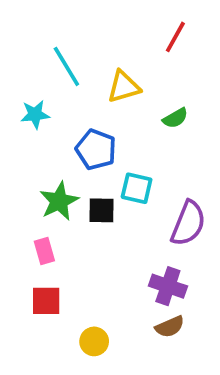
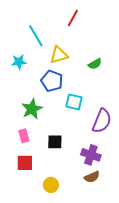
red line: (175, 37) -> (73, 18), moved
yellow triangle: (124, 87) -> (59, 55), moved
black square: (102, 210) -> (55, 142), moved

